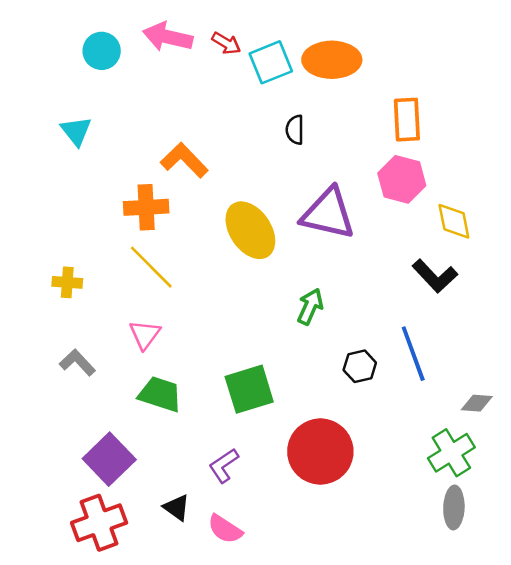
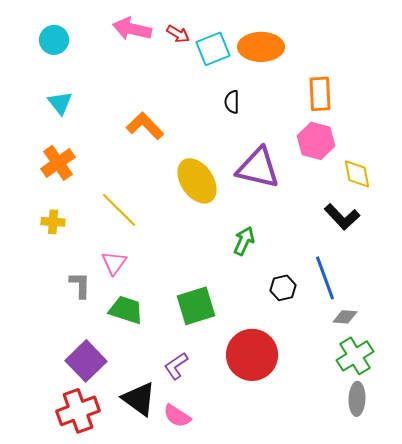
cyan circle: (102, 51) -> (54, 40), moved
orange cross: (146, 207) -> (58, 163), moved, turned -32
gray L-shape: (77, 362) -> (80, 285), moved, turned 44
gray diamond: (477, 403) -> (345, 317), moved
black triangle: (177, 507) -> (139, 399), size x1.6

